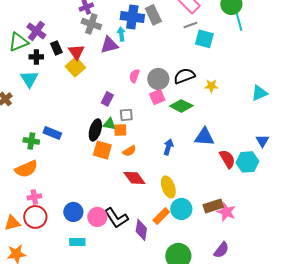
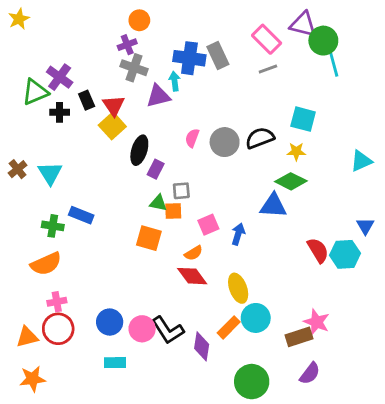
cyan square: (204, 39) -> (303, 119), moved
cyan triangle: (29, 79) -> (50, 173), moved
pink square: (157, 97) -> (208, 225), moved
green diamond: (181, 106) -> (291, 181), moved
black ellipse: (95, 130) -> (139, 150), moved
blue triangle: (204, 137) -> (273, 206), moved
orange semicircle: (129, 151) -> (193, 253), moved
brown rectangle: (213, 206) -> (299, 337), moved

